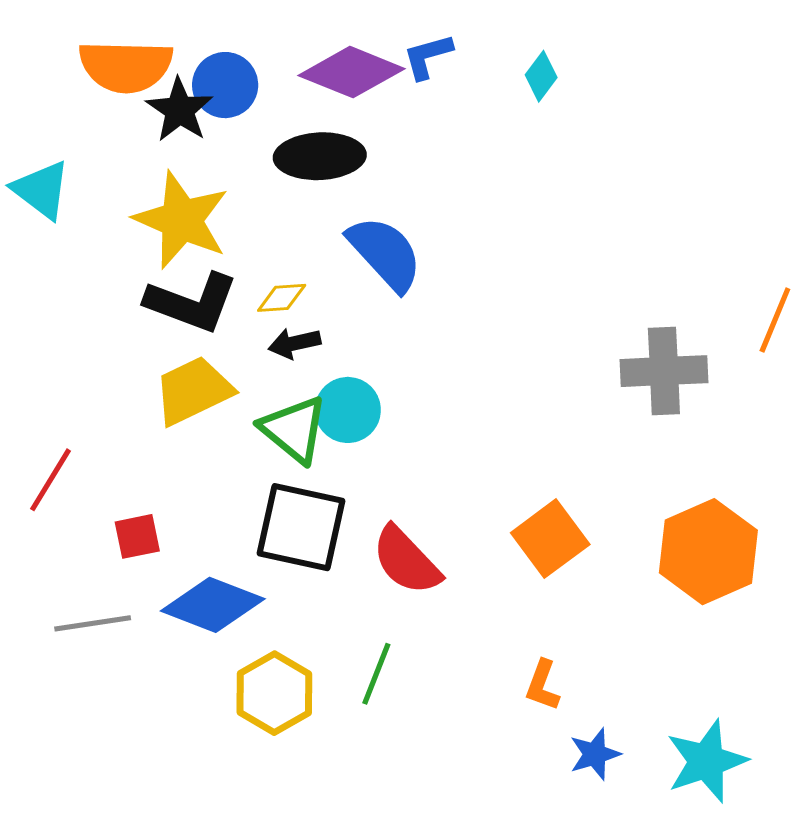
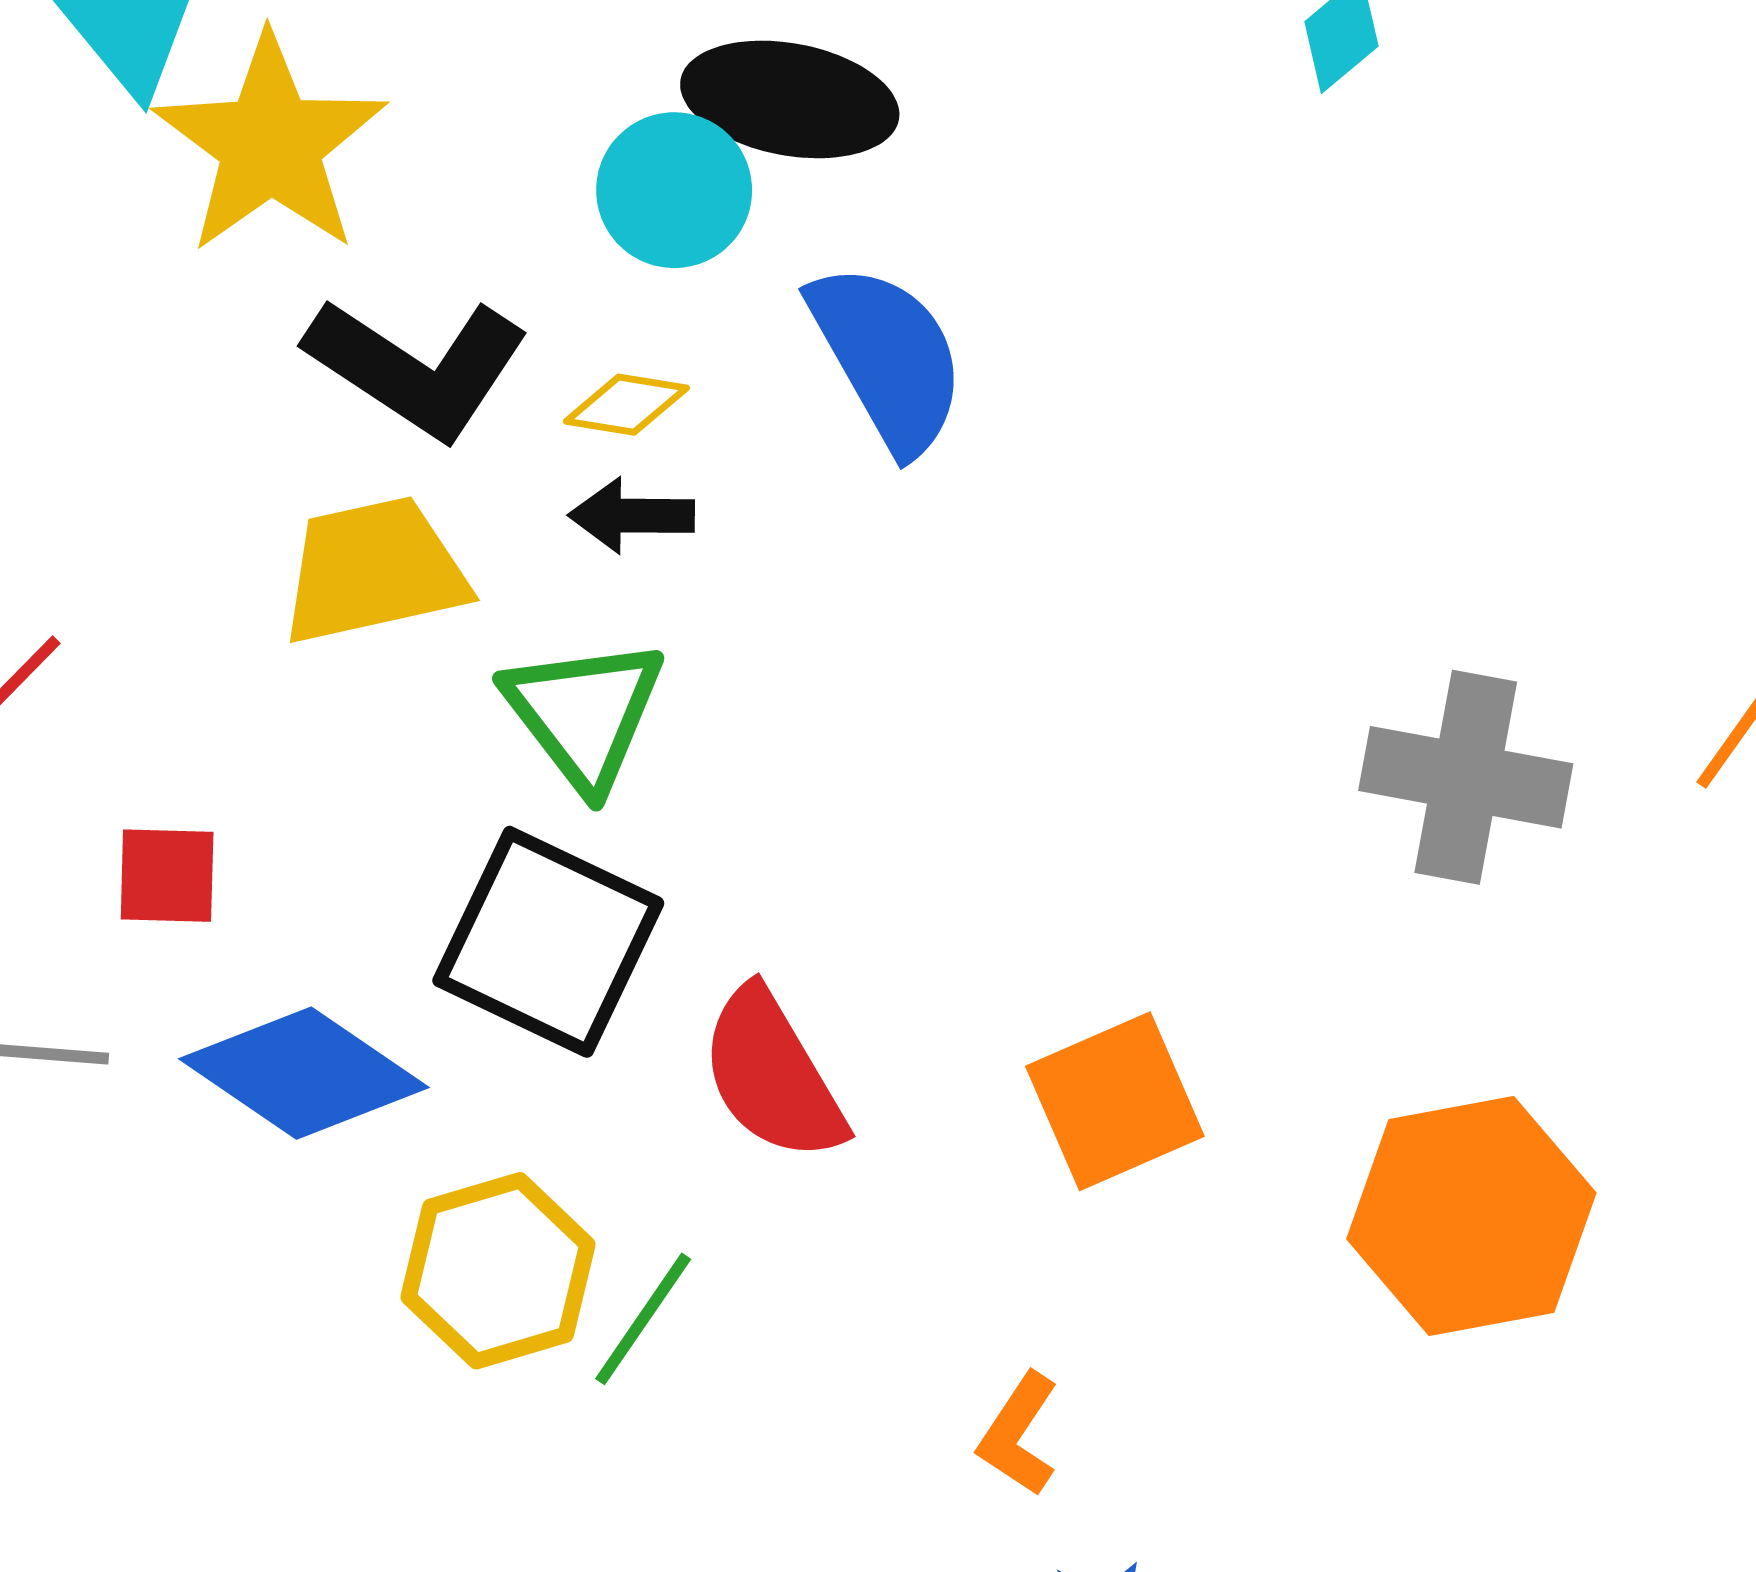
yellow star: (181, 220) -> (270, 144), moved
cyan circle: (348, 410) -> (674, 190), moved
yellow hexagon: (274, 693) -> (498, 1271), moved

